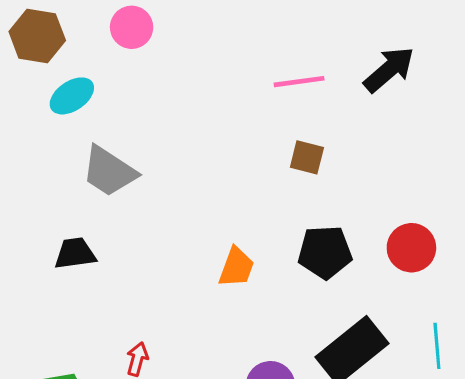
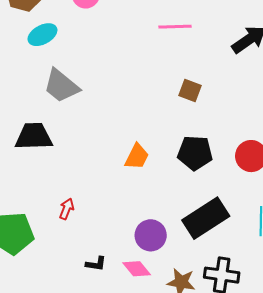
pink line: (299, 82) -> (175, 27), moved
black trapezoid: (75, 253) -> (34, 136), size x1.4

